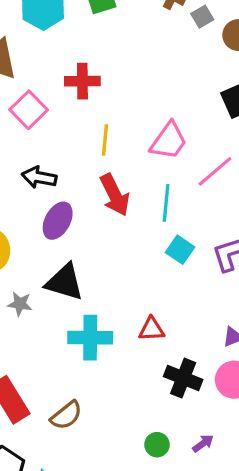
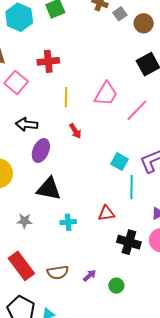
red arrow: (115, 195) -> (75, 131), size x0.6
cyan line: (166, 203) -> (132, 187), moved
gray star: (20, 304) -> (24, 221), moved
cyan cross: (90, 338) -> (68, 222), size x0.6
brown semicircle: (66, 415) -> (58, 272), turned 35
purple arrow: (203, 443) -> (90, 276), moved

